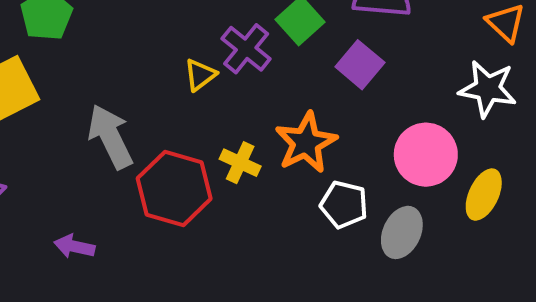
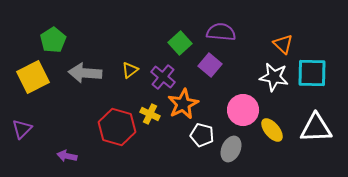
purple cross: (246, 49) -> (163, 77), moved
gray arrow: (110, 137) -> (85, 73), moved, turned -60
yellow ellipse: (484, 195) -> (272, 130), turned -65

